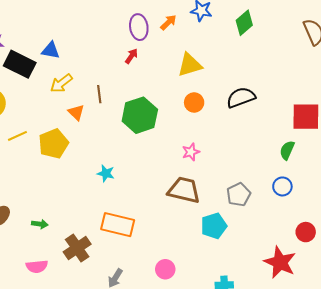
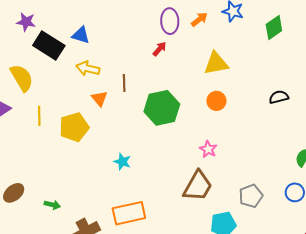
yellow arrow: (61, 83) -> (88, 69), turned 45
black semicircle: (241, 98) -> (279, 97), moved, size x0.7
yellow line: (17, 136) -> (39, 116), turned -72
pink star: (191, 152) -> (208, 149), turned -30
brown trapezoid: (184, 190) -> (198, 186), turned 100
orange rectangle: (118, 225) -> (129, 213), turned -32

